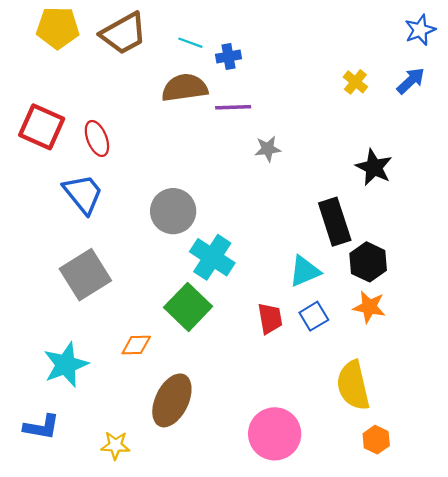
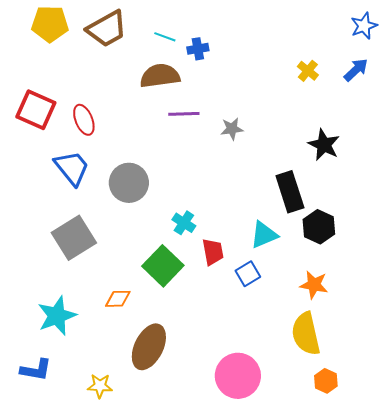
purple line: (233, 107) -> (184, 114), moved
gray circle: (173, 211) -> (129, 183), moved
cyan cross: (212, 257) -> (184, 223), size x0.6
orange star: (369, 307) -> (314, 285), moved
blue square: (314, 316) -> (248, 274), moved
red trapezoid: (270, 318) -> (213, 252), moved

